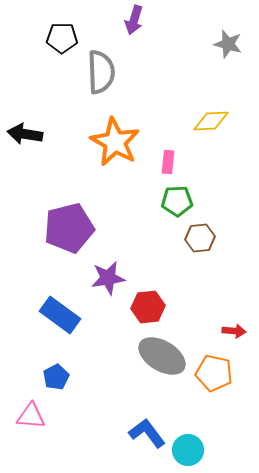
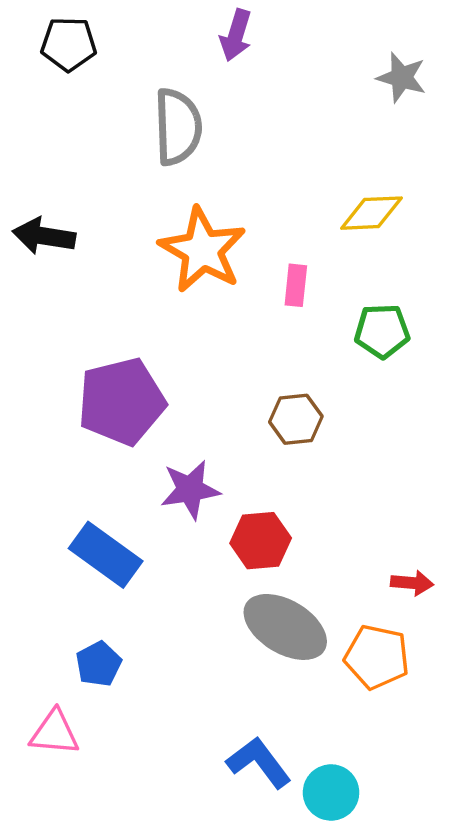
black pentagon: (62, 38) -> (69, 44), moved
green pentagon: (177, 201) -> (382, 331), moved
brown hexagon: (200, 238) -> (296, 419), moved

